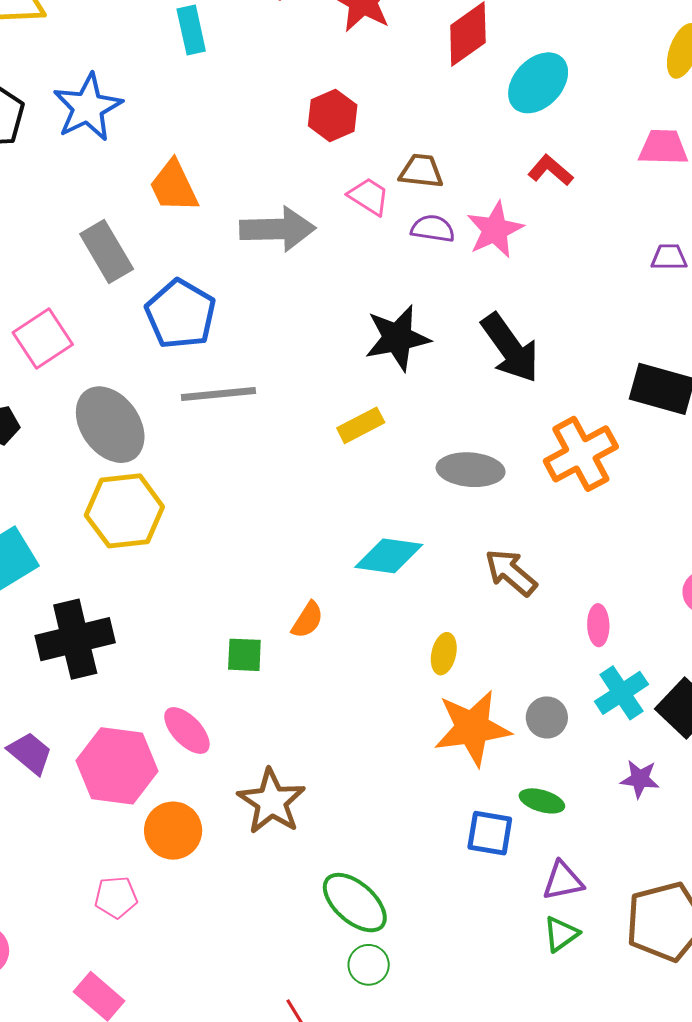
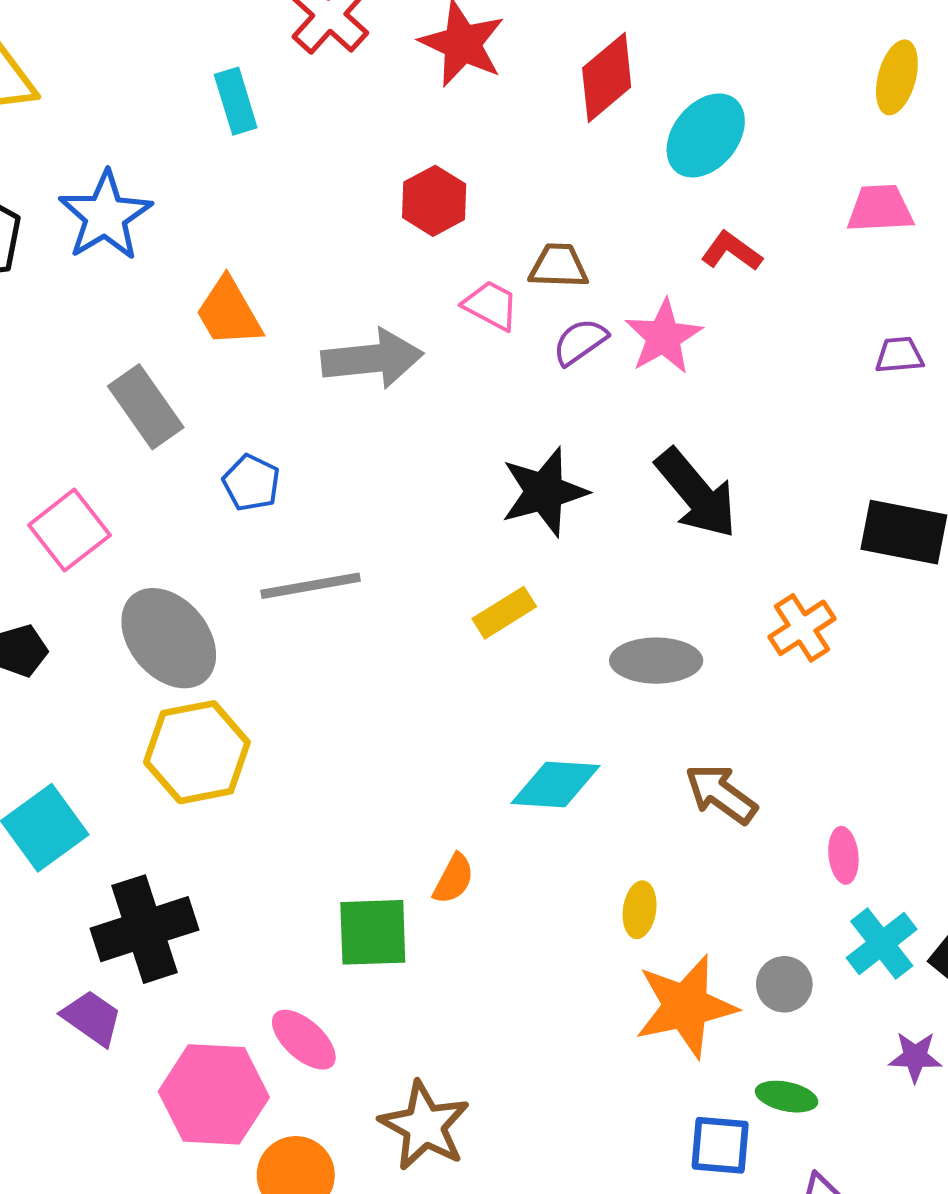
purple semicircle: (433, 229) -> (580, 342), turned -39
blue pentagon: (181, 314) -> (251, 483), size x0.6
orange cross: (581, 454) -> (802, 628), size x0.7
green square: (244, 655) -> (373, 932), size x1.5
purple trapezoid: (30, 753) -> (92, 1018), moved

